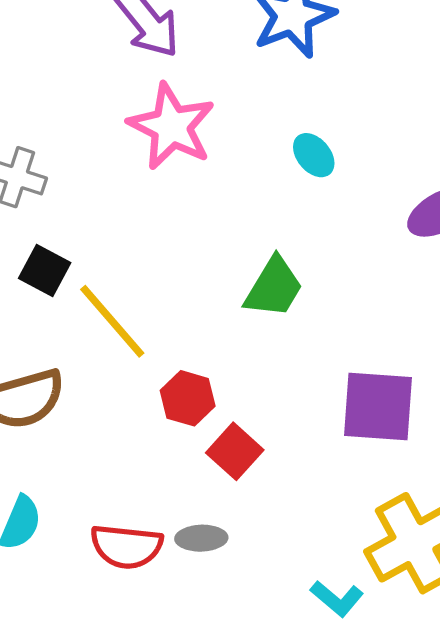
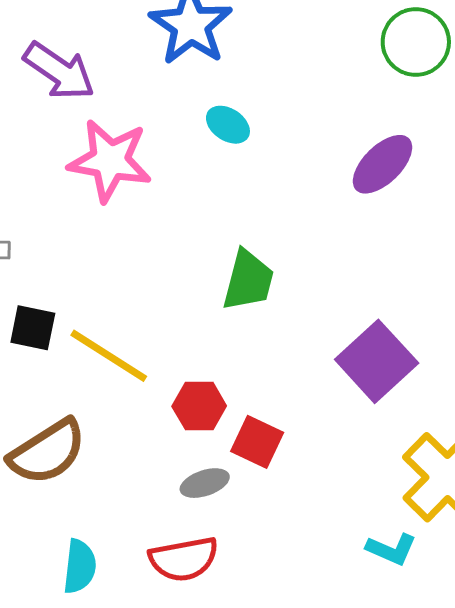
cyan ellipse: (314, 155) -> (228, 125), moved
purple square: (378, 406) -> (377, 361), turned -30
gray ellipse: (201, 538) -> (205, 483), moved

